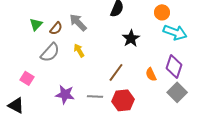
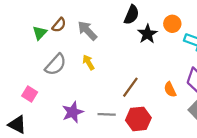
orange circle: (162, 12) -> (172, 24), moved
brown semicircle: (56, 28) -> (59, 25), moved
black star: (131, 38) -> (147, 34), moved
purple star: (65, 94) -> (73, 112), turned -30

